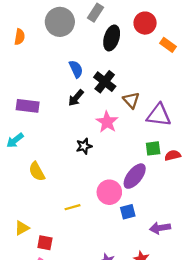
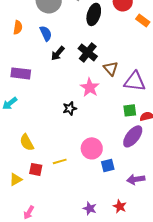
orange semicircle: (20, 37) -> (18, 27), moved
blue semicircle: (76, 69) -> (46, 33), moved
black arrow: (76, 98) -> (58, 53), moved
yellow semicircle: (37, 171) -> (27, 142), moved
purple ellipse: (135, 176) -> (133, 136), moved
red square: (45, 243) -> (36, 169), moved

